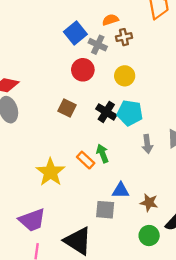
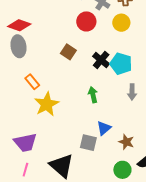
yellow circle: (125, 76) -> (121, 23), moved
orange rectangle: (86, 160) -> (32, 82), moved
blue triangle: (121, 190) -> (104, 128), turned -49

